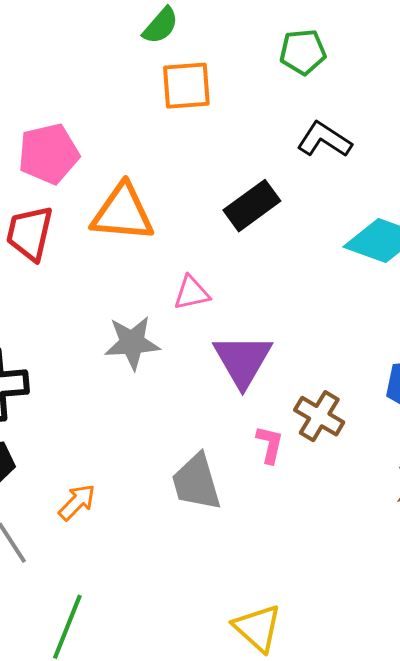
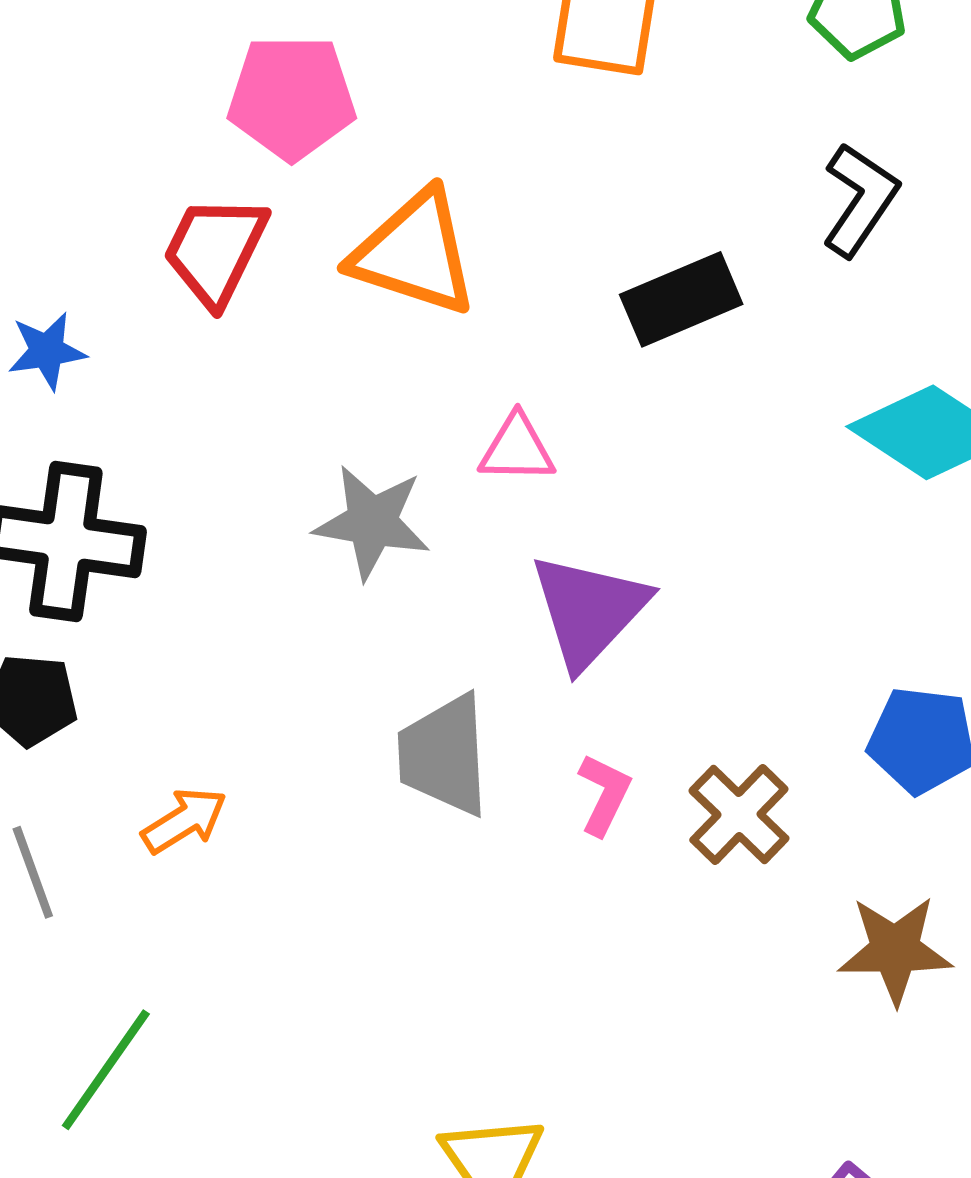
black L-shape: (324, 140) -> (860, 200), turned 78
brown cross: (319, 416) -> (739, 814), moved
gray trapezoid: (196, 482) -> (444, 755), moved

